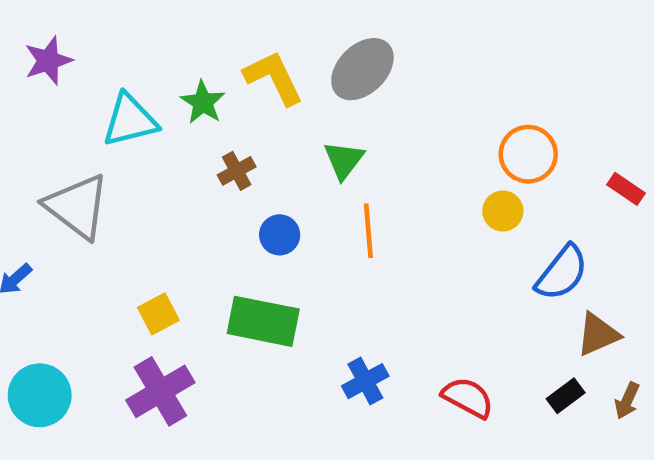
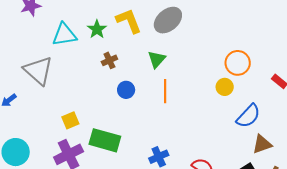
green rectangle: (263, 321) -> (105, 140), moved

